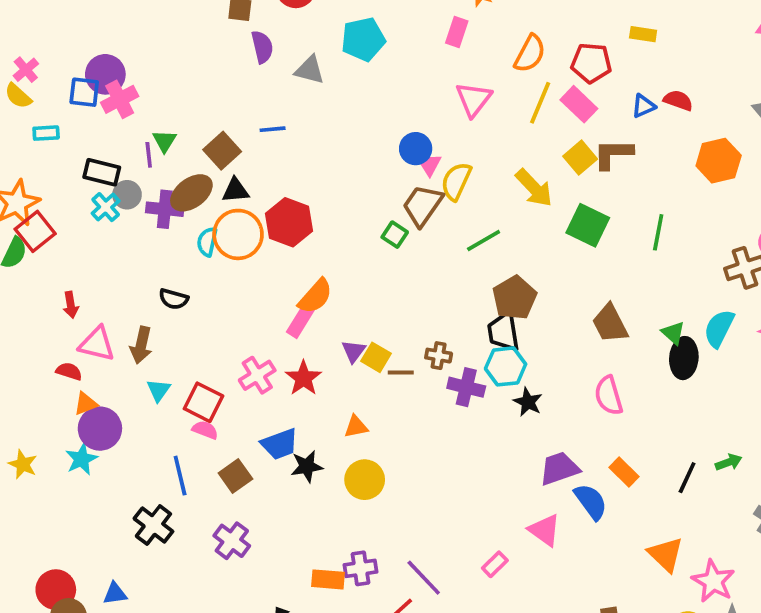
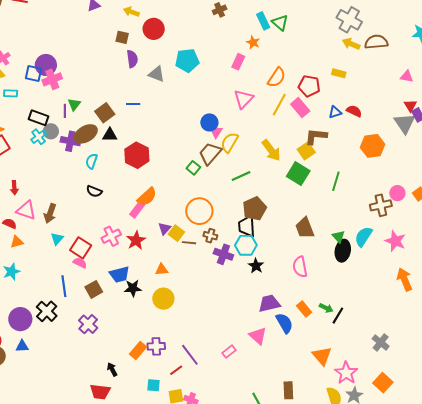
yellow square: (580, 158) -> (306, 151), moved
orange circle: (238, 234) -> (199, 211), moved
black semicircle: (174, 299) -> (94, 191), moved
purple circle: (100, 429) -> (20, 319), moved
green arrow: (729, 462) -> (326, 308), moved, turned 40
orange rectangle: (328, 579) -> (138, 350), turned -60

